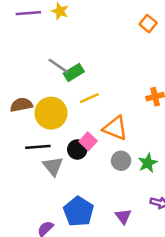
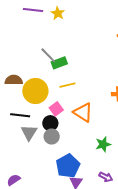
pink square: (88, 141) -> (56, 109), moved
gray circle: (121, 161) -> (52, 137), moved
blue pentagon: (79, 211) -> (68, 166), moved

